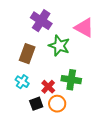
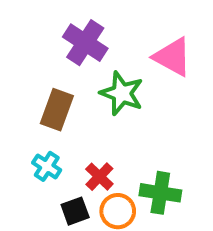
green cross: (71, 80) -> (160, 193), moved

